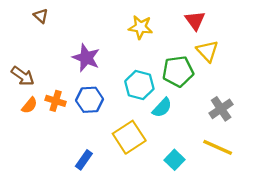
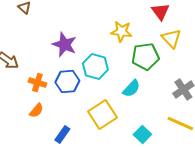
yellow star: (141, 27) -> (121, 32), moved
cyan hexagon: (139, 85) -> (95, 66), moved
orange semicircle: (29, 105) -> (36, 110), moved

